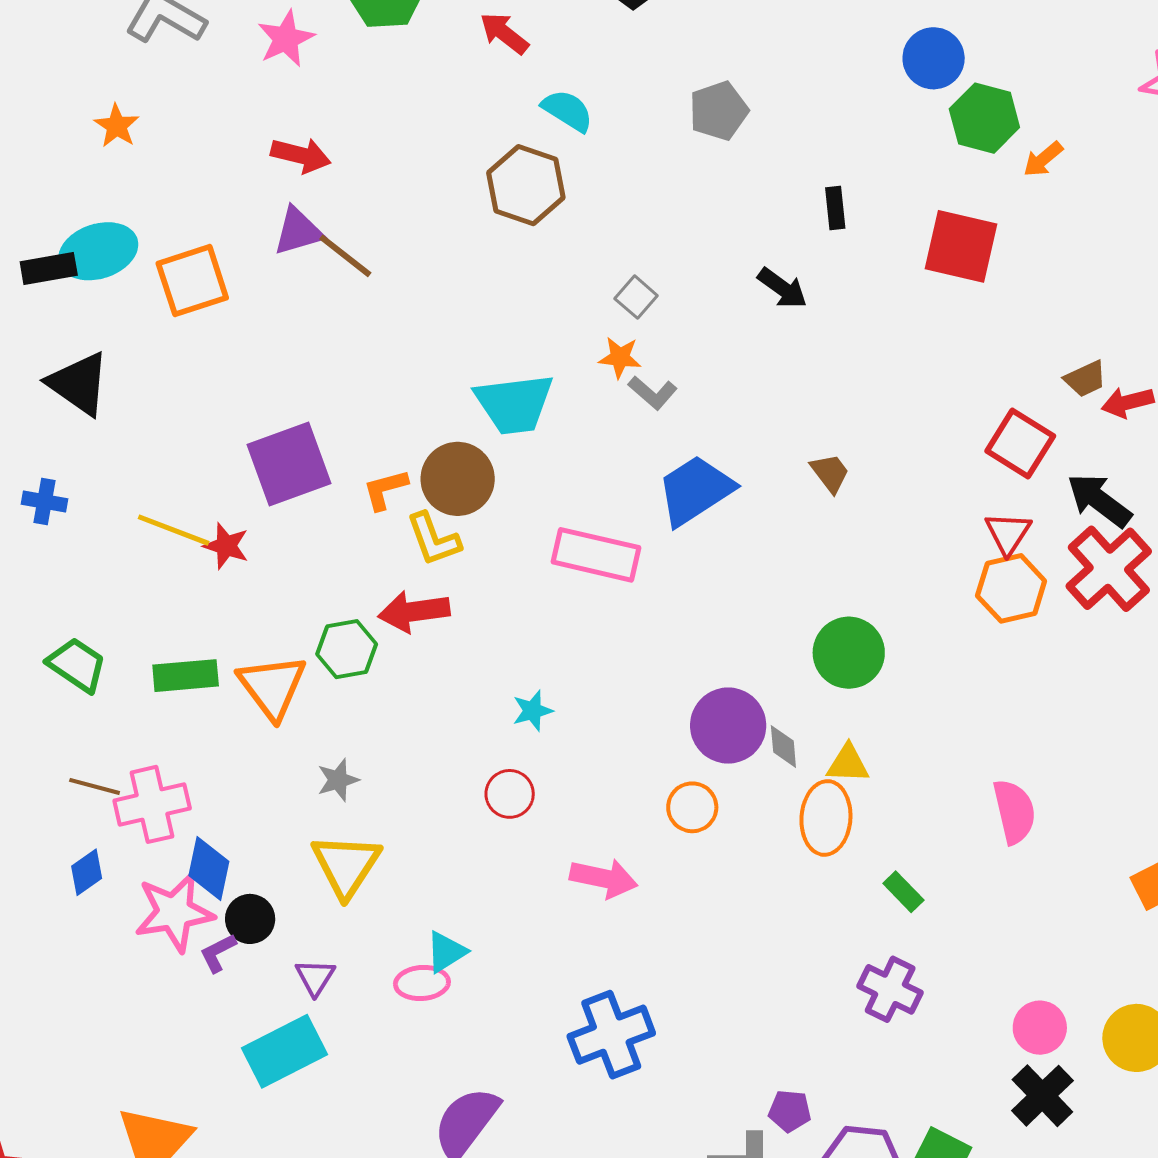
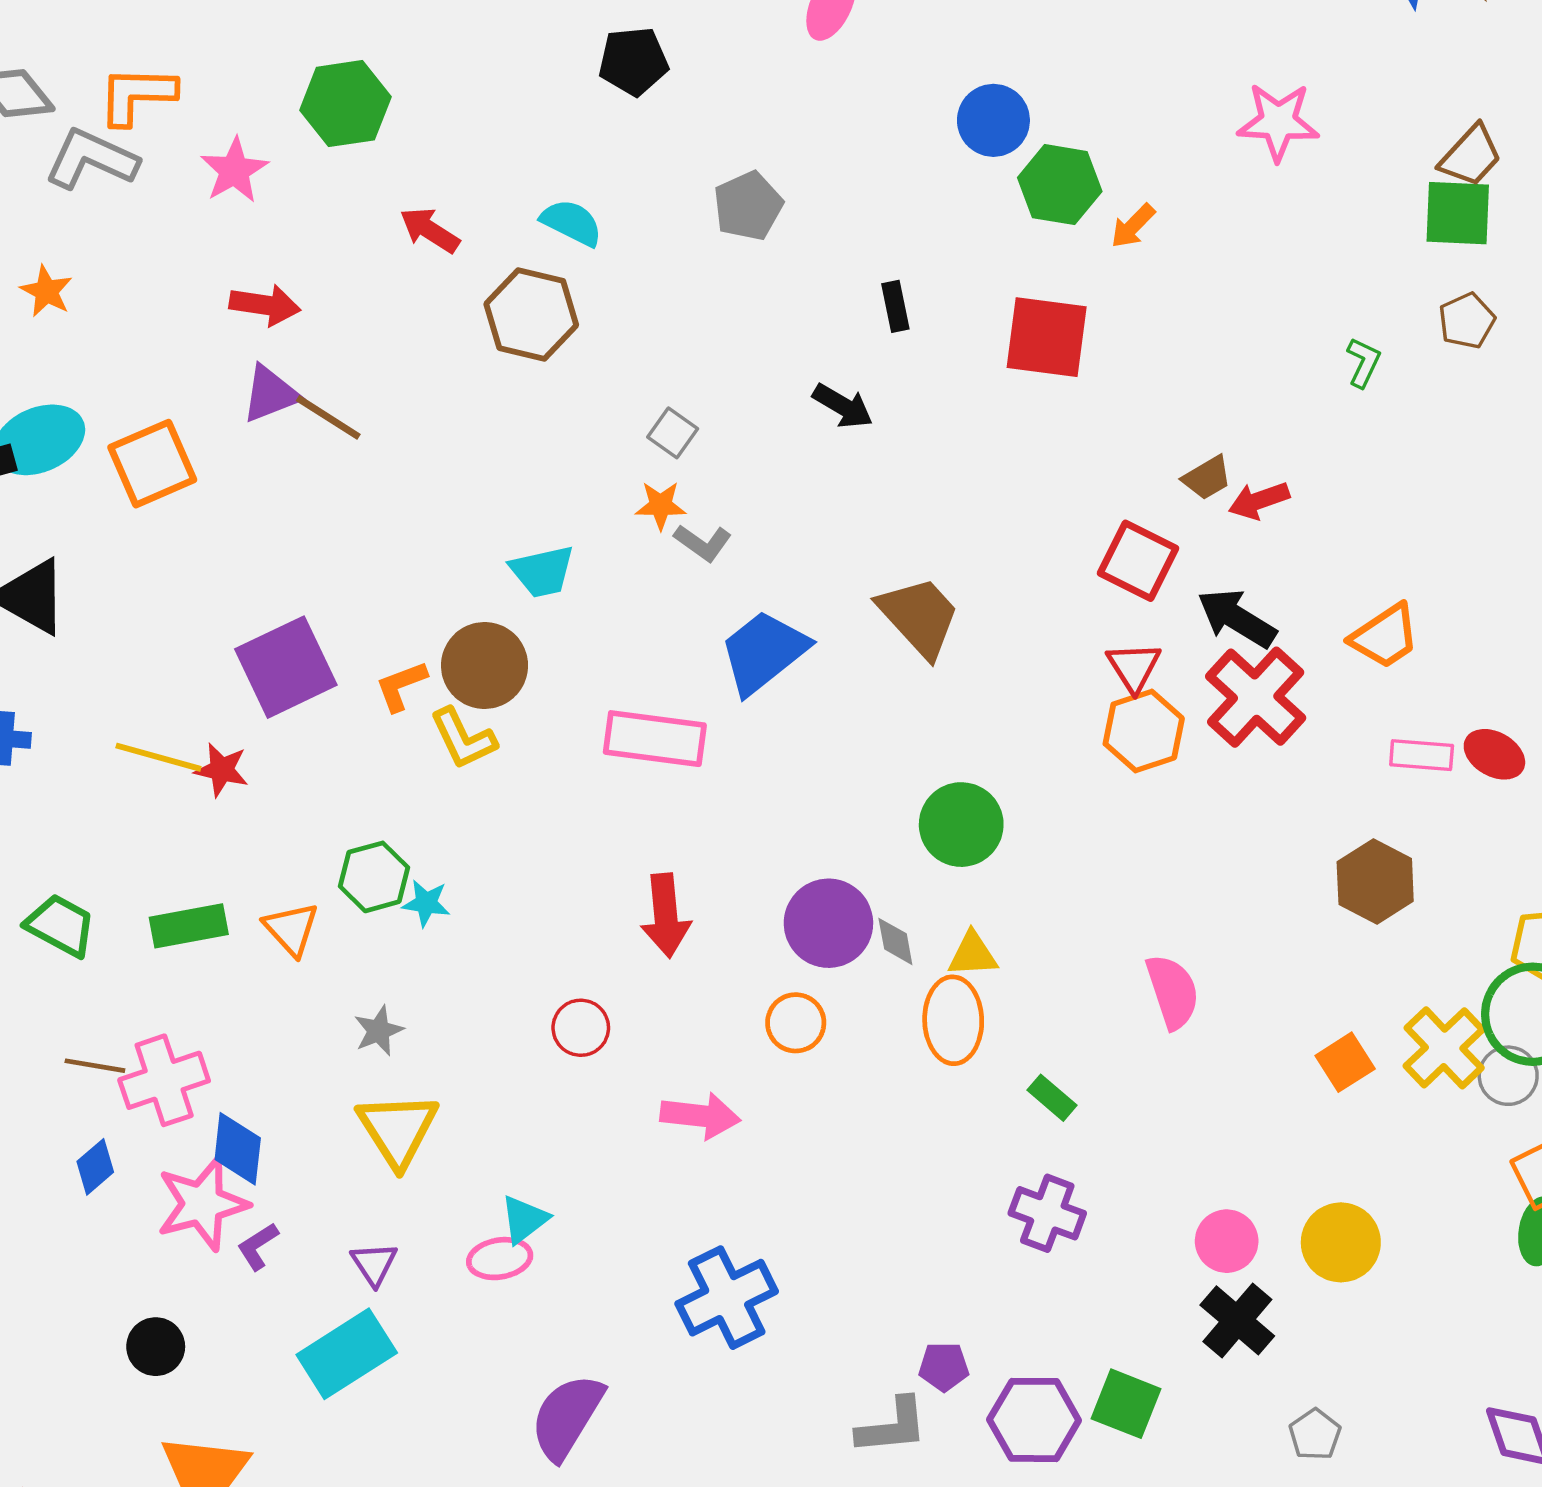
red arrow: (504, 33) -> (430, 230), moved
cyan trapezoid: (514, 404) -> (542, 571), size x0.7
brown trapezoid: (830, 473) -> (919, 617), size x1.8
red arrow: (414, 611) -> (666, 916), moved, turned -82
orange triangle: (272, 687) -> (291, 929), size x0.7
cyan star: (533, 711) -> (426, 903), moved, turned 30
black circle: (250, 919) -> (156, 1347), moved

